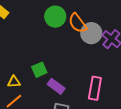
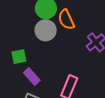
gray circle: (91, 33) -> (46, 30), moved

